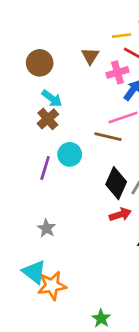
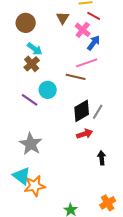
pink cross: (118, 72) -> (83, 30), turned -35
purple line: (45, 168) -> (30, 100), turned -72
black diamond: (116, 183) -> (82, 111), turned 35
gray star: (46, 228) -> (31, 144), size x1.6

